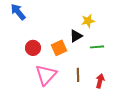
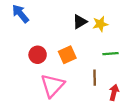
black triangle: (76, 36) -> (80, 22), moved
brown line: (78, 75) -> (95, 78), moved

